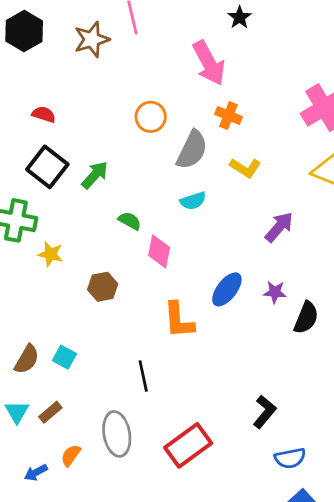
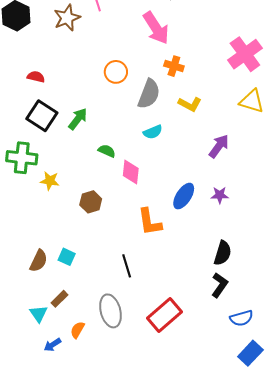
black semicircle: (306, 318) -> (223, 253), moved
cyan triangle: (17, 412) -> (38, 314), moved

